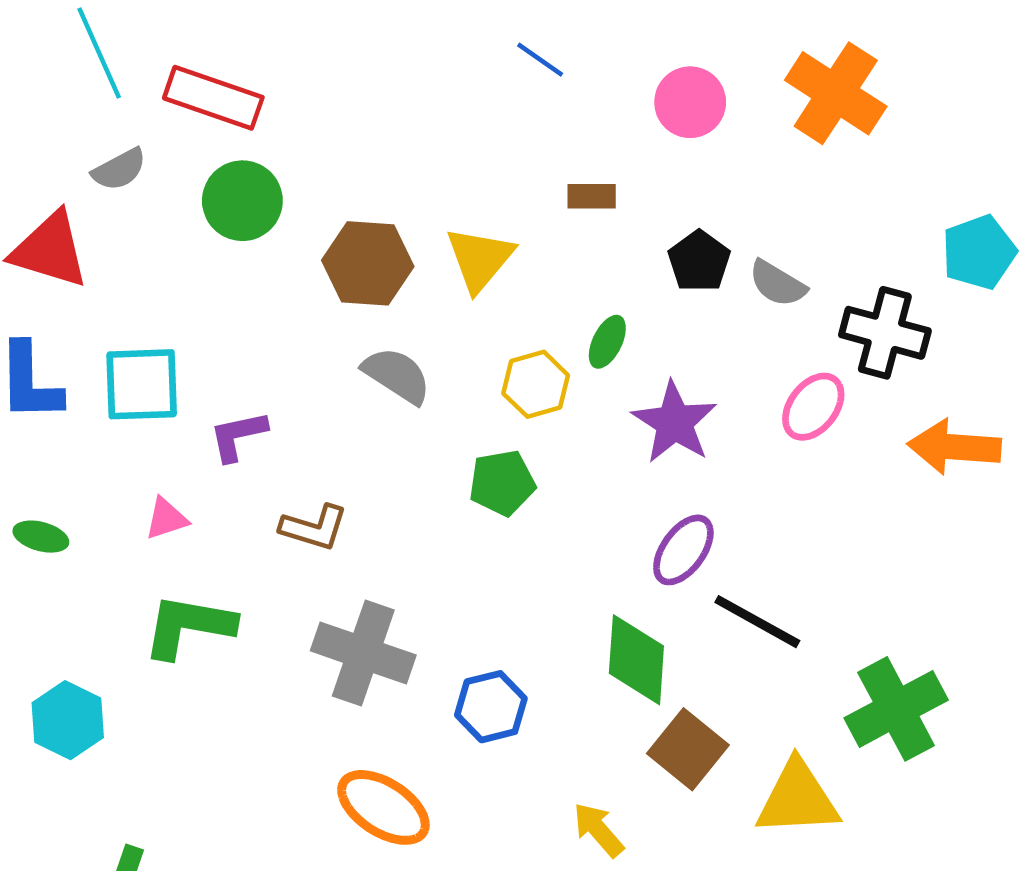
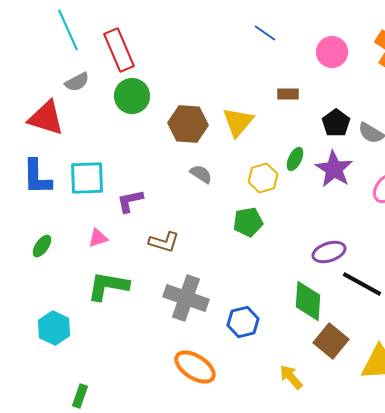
red rectangle: (213, 98) -> (119, 50), turned 48
gray semicircle: (397, 375) -> (201, 174), size x0.7
purple star: (674, 422) -> (334, 169), moved
green ellipse: (41, 537) -> (42, 246), turned -70
purple ellipse: (683, 550) -> (329, 252), turned 36

